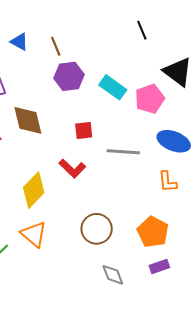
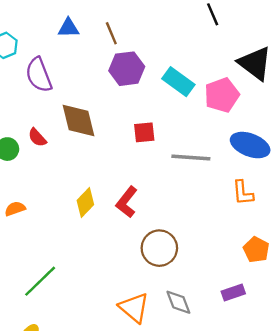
blue triangle: (19, 42) -> (68, 28), turned -30
red L-shape: (72, 168) -> (127, 202), moved, turned 84
yellow diamond: (34, 190) -> (85, 203), size x0.7
orange pentagon: (153, 232) -> (256, 250), moved, size x0.7
orange triangle: (34, 234) -> (134, 308), moved

